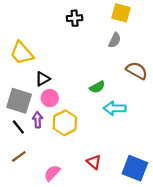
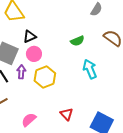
green semicircle: (97, 87) -> (77, 41), moved
cyan arrow: (115, 108) -> (90, 69), turned 60

